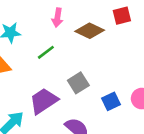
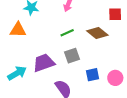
brown diamond: (90, 31) -> (97, 33), moved
green line: (46, 52) -> (67, 33), moved

